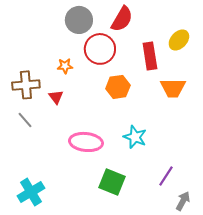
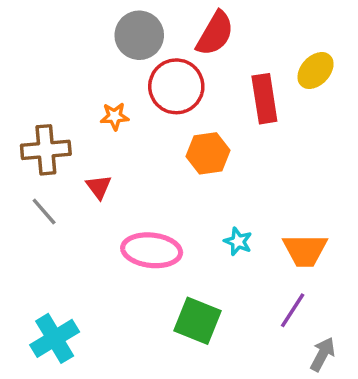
orange trapezoid: (173, 88) -> (305, 250), moved
red triangle: (56, 97) -> (99, 187), moved
cyan star: (135, 137) -> (238, 241), size x0.7

